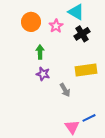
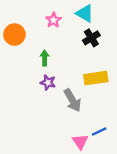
orange circle: (31, 22) -> (14, 35), moved
pink star: (56, 26) -> (53, 20), moved
gray arrow: (65, 90) -> (72, 100), size x1.5

